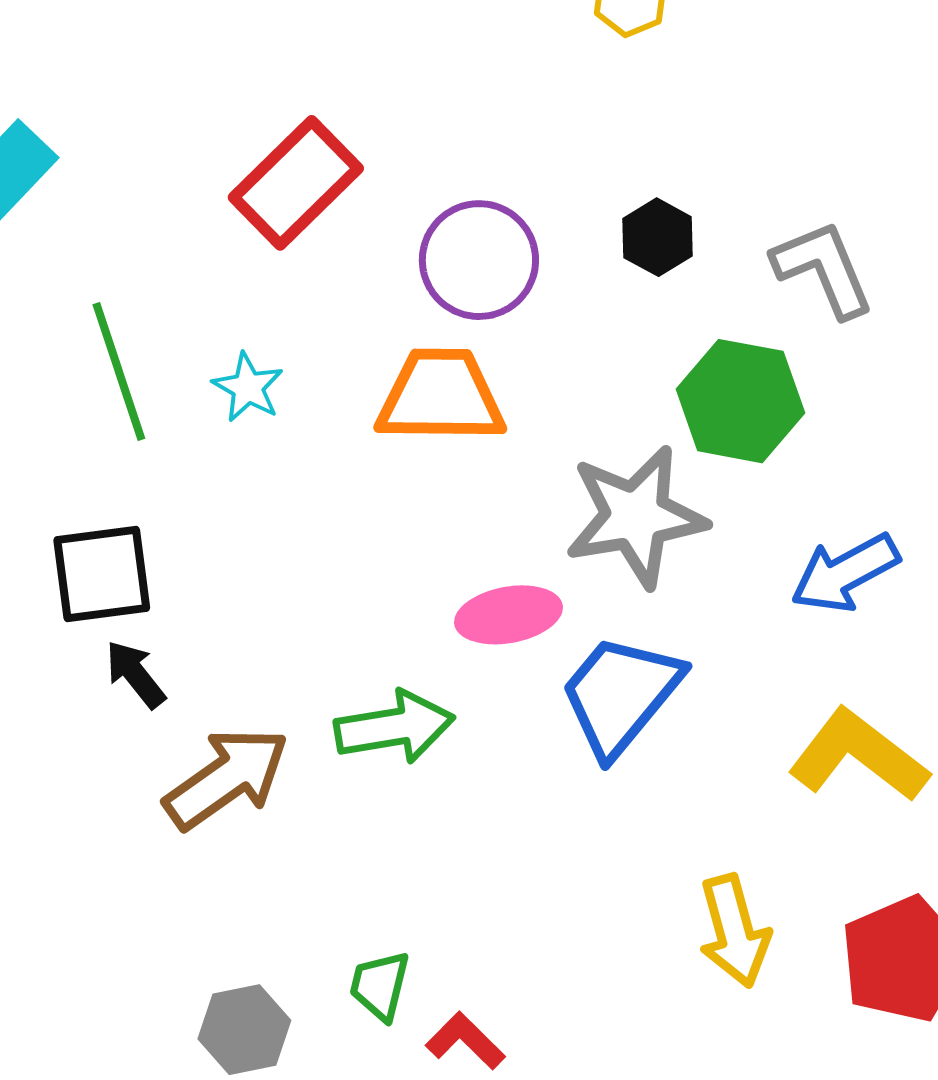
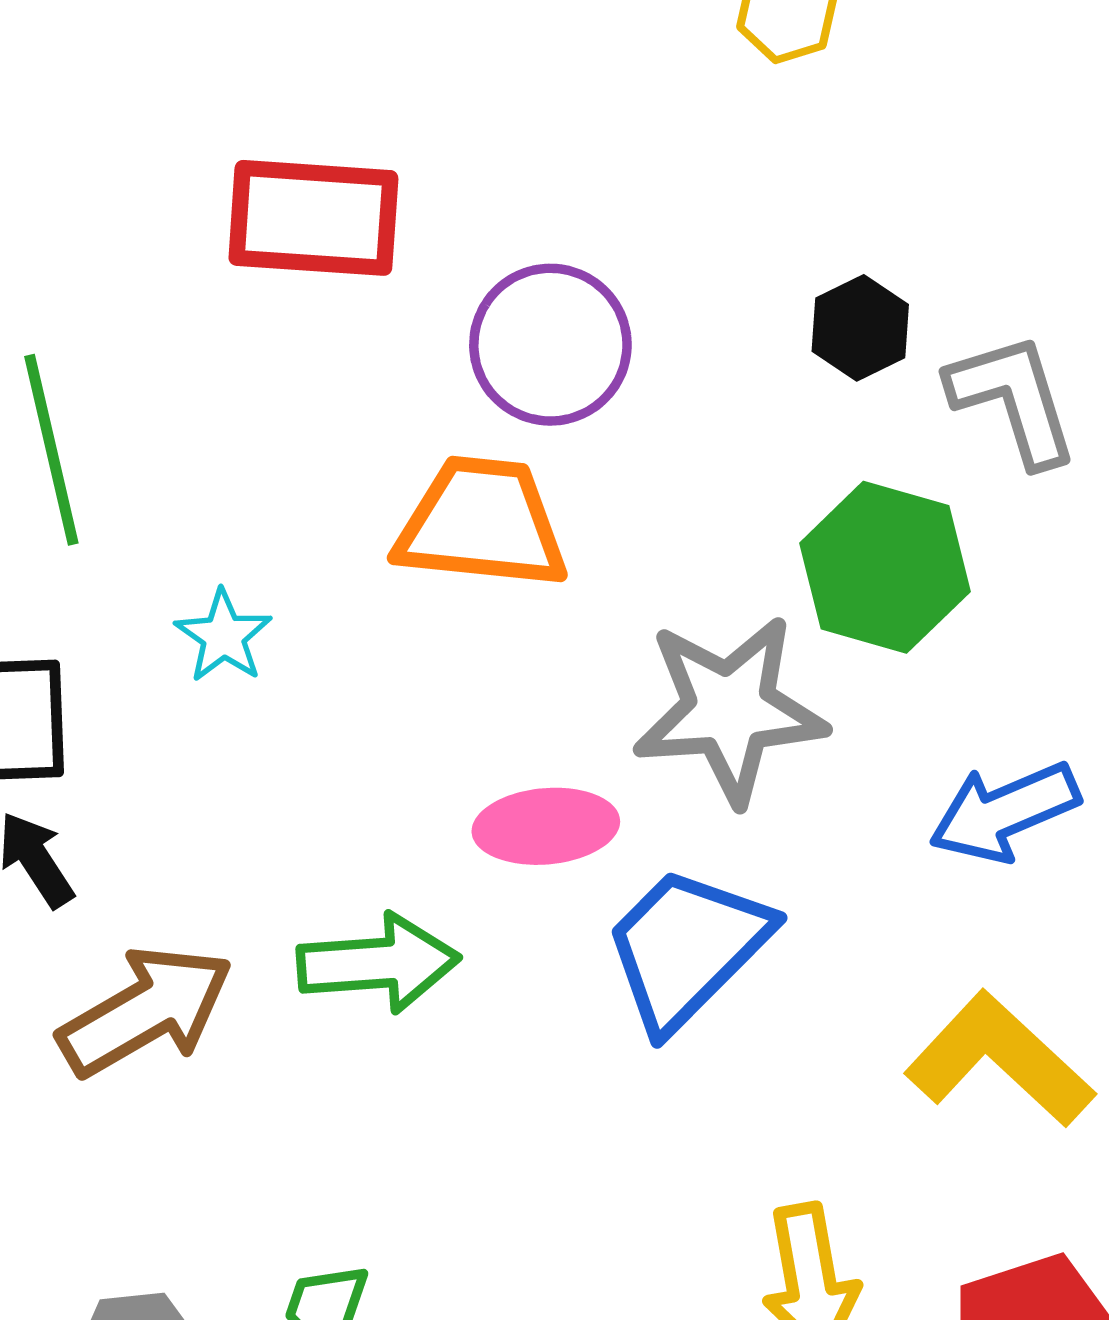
red rectangle: (296, 183) -> (313, 218), turned 43
black hexagon: (658, 237) -> (860, 328), moved
cyan star: (248, 387) -> (224, 636), moved

